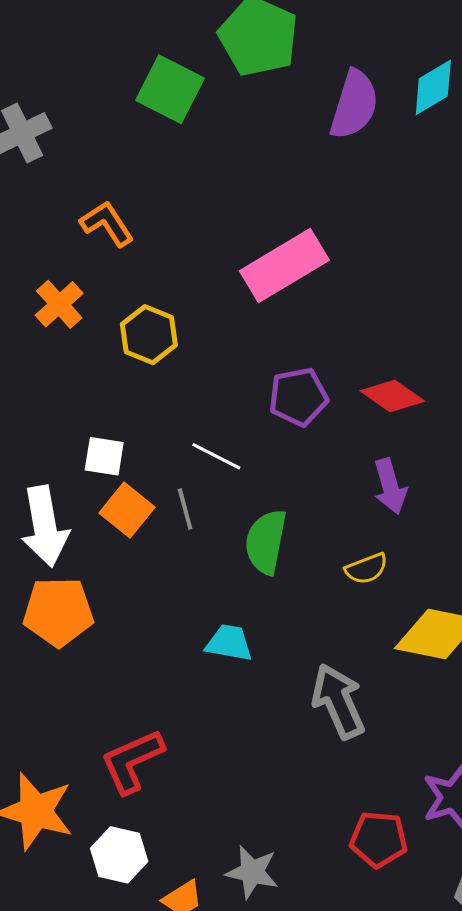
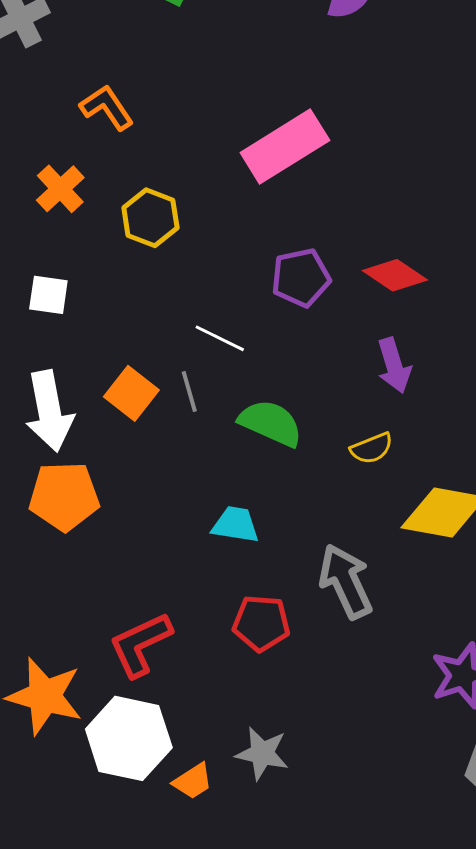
white square: (104, 456) -> (48, 295), moved
green semicircle: (266, 542) -> (271, 423), turned 104
red pentagon: (379, 839) -> (261, 623), moved
white hexagon: (119, 855) -> (129, 738), size x1.5

